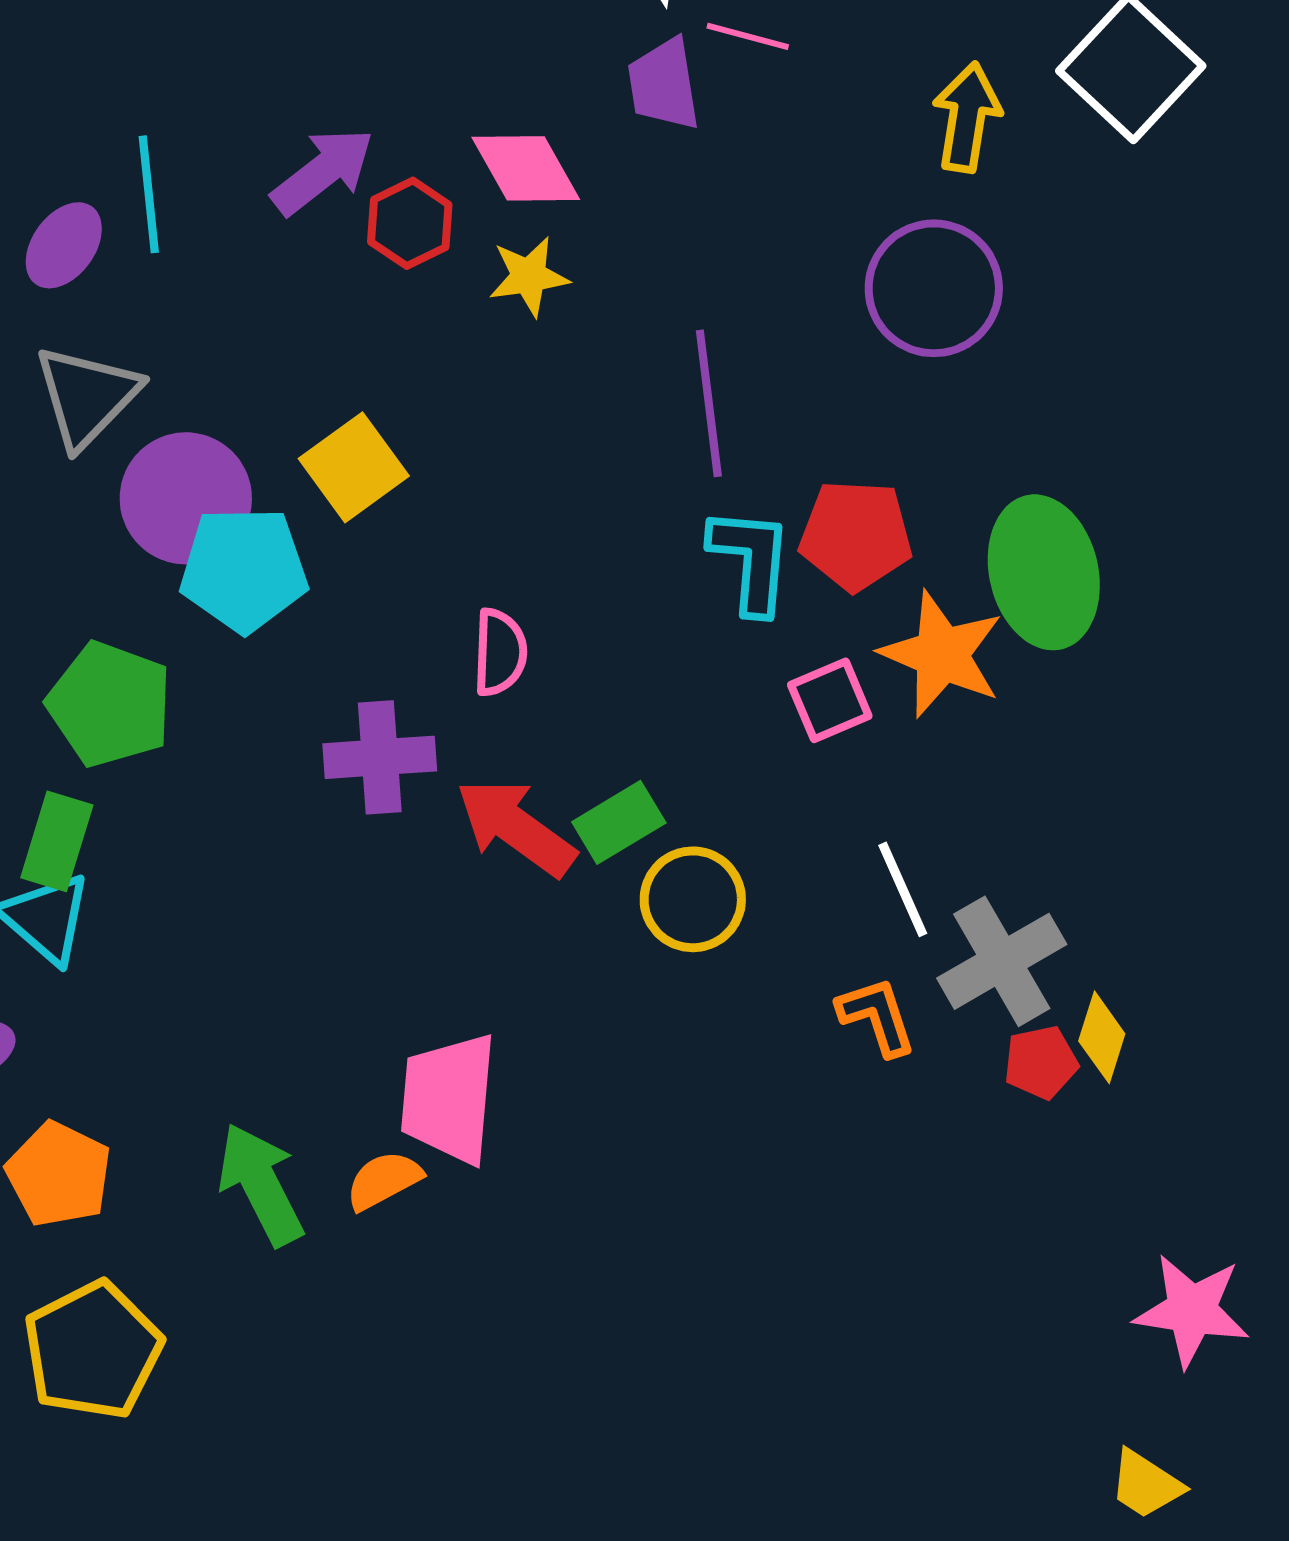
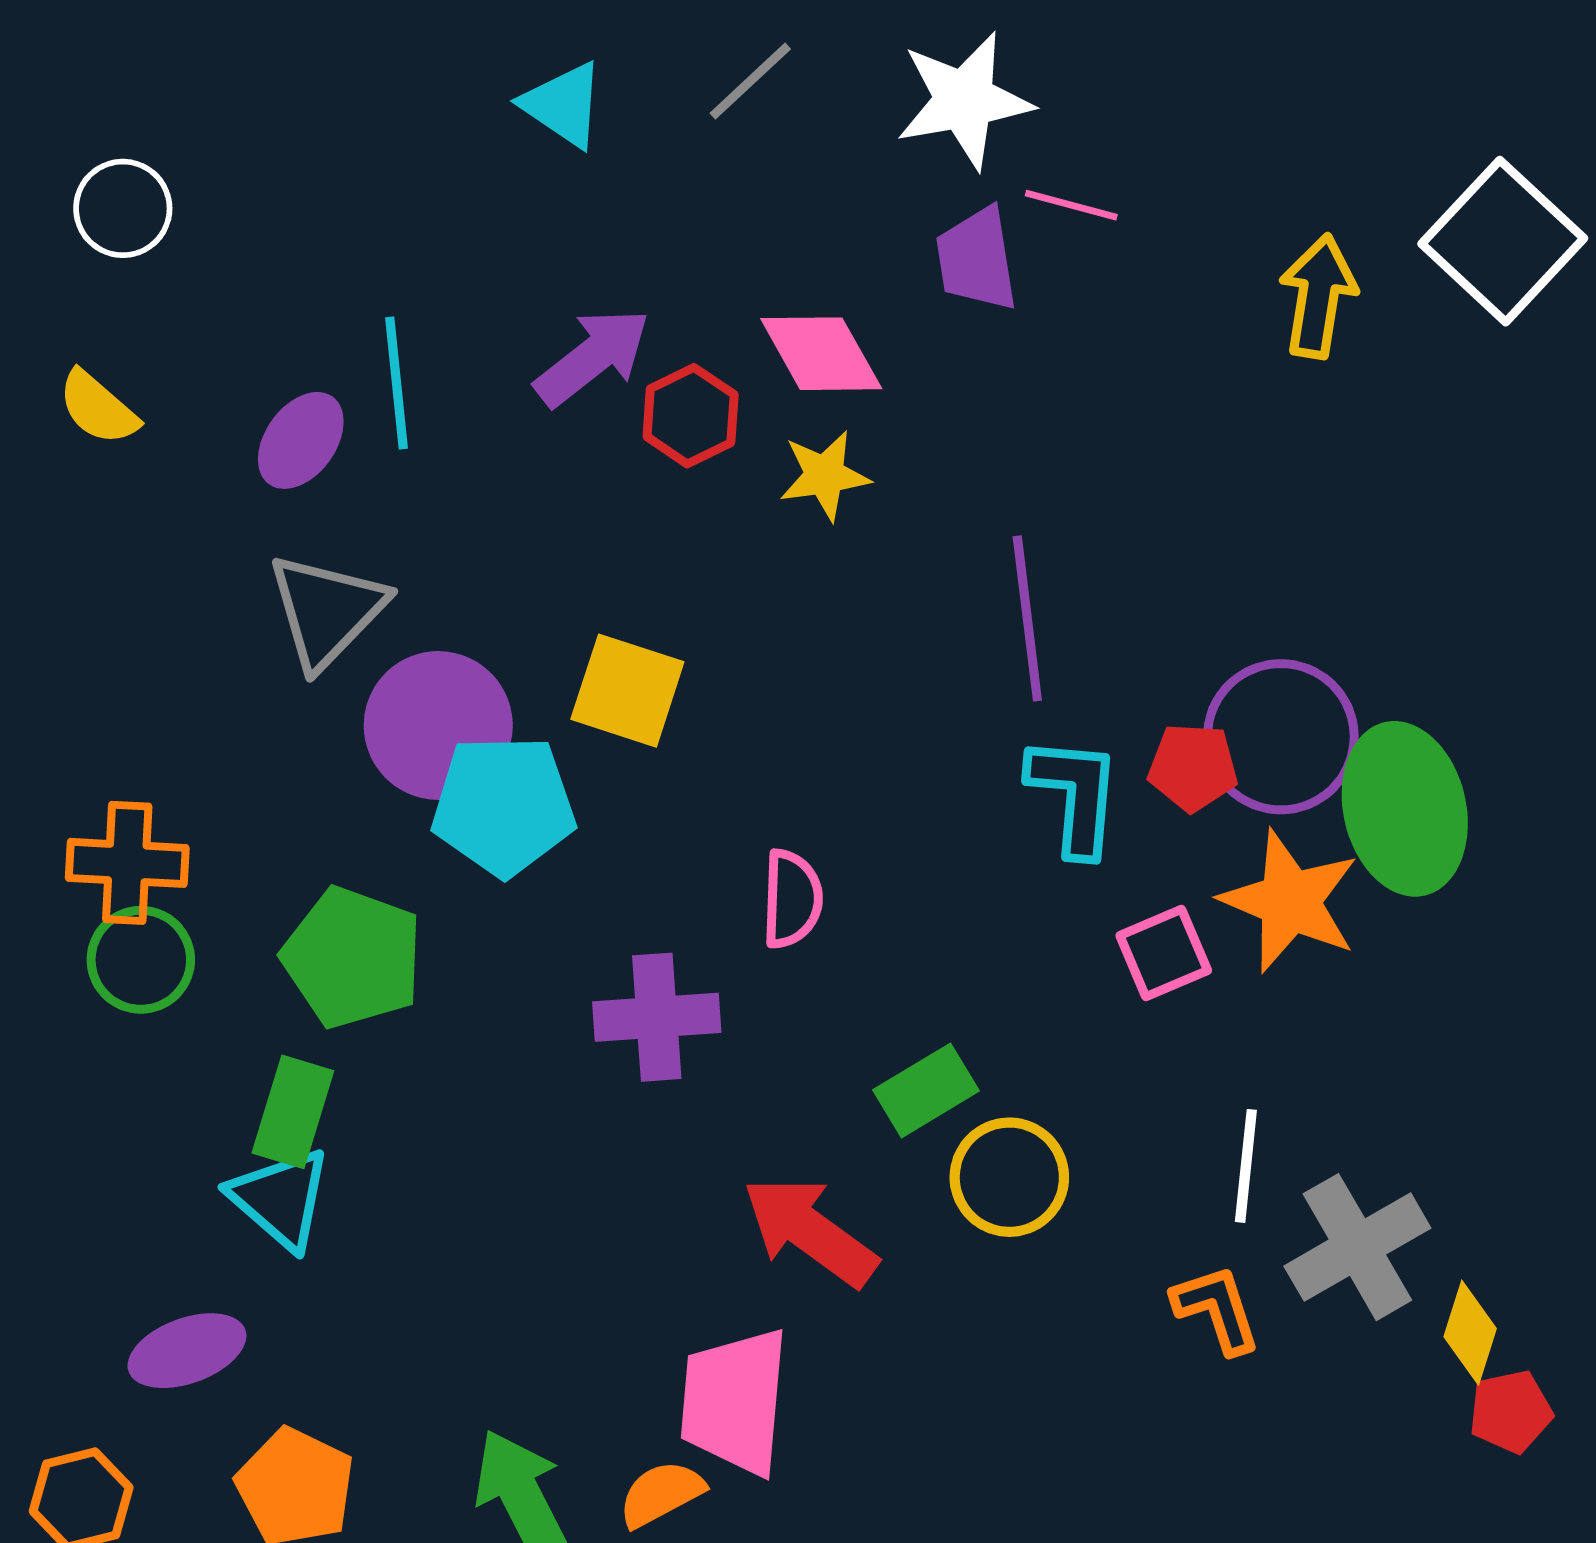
purple circle: (934, 288) -> (1281, 737), moved
yellow square: (354, 467) -> (627, 691), turned -36
red pentagon: (856, 535) -> (1193, 767), size x0.7
red arrow: (516, 827) -> (810, 1231), moved
white line: (903, 889) -> (1246, 1166), turned 30
red pentagon: (1041, 1062) -> (1511, 1412), moved

